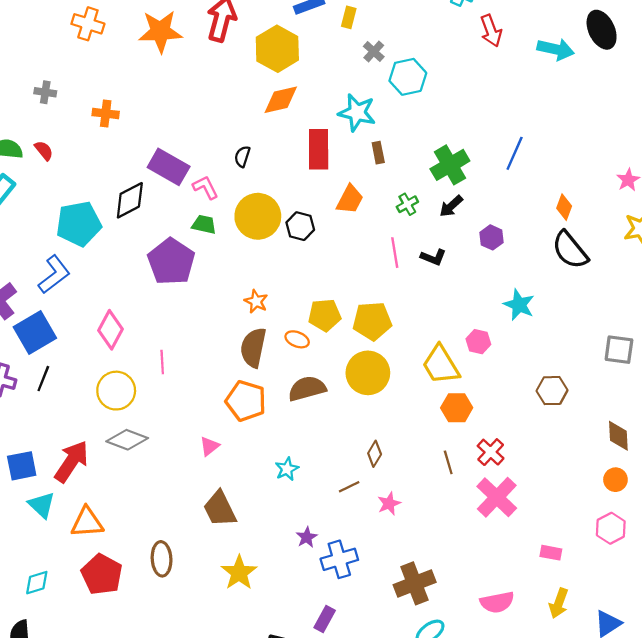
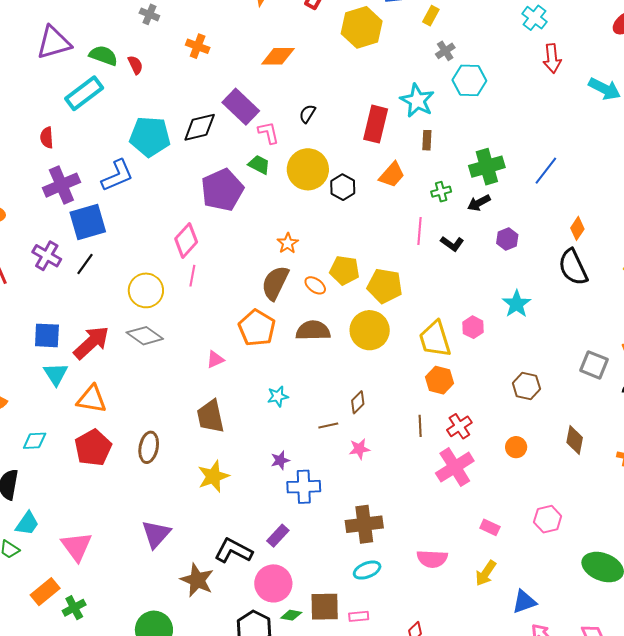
orange diamond: (281, 100) -> (278, 56), moved
pink diamond: (111, 330) -> (186, 240), moved
orange circle: (615, 480) -> (516, 447), moved

